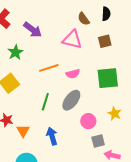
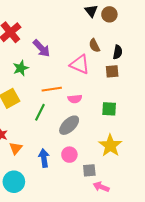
black semicircle: (106, 14) -> (118, 52), moved
green square: (108, 78) -> (109, 109), size x0.7
green line: (45, 102) -> (40, 112), moved
yellow star: (115, 114) -> (110, 145), size x1.6
pink circle: (88, 121) -> (69, 155), moved

